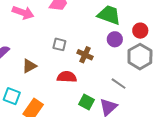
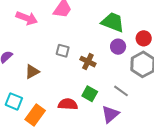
red semicircle: (67, 77) -> (68, 104), moved
green square: (87, 102) -> (90, 94), moved

